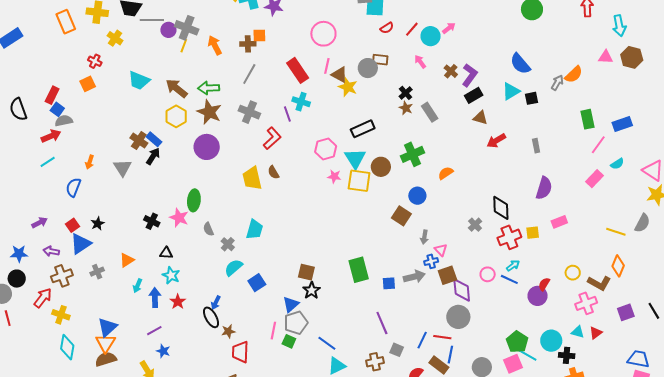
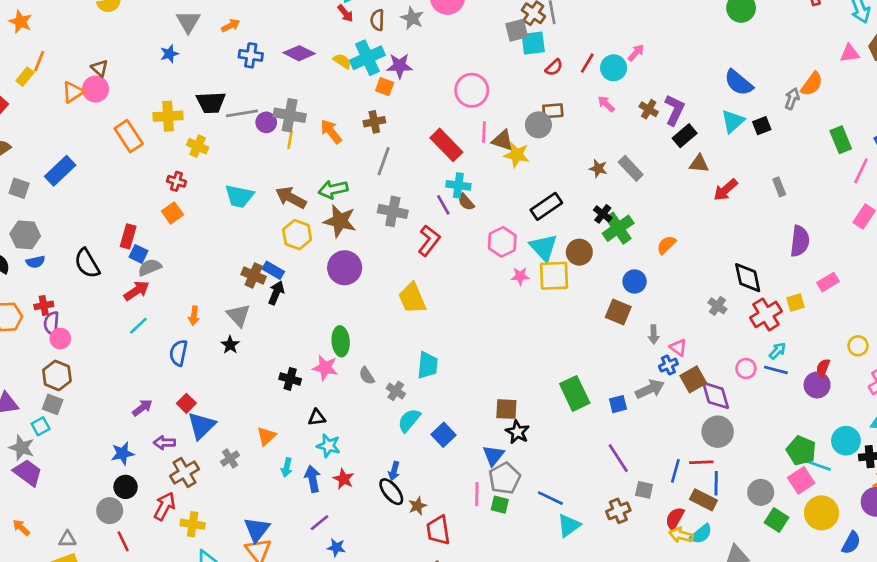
orange square: (259, 35) -> (385, 87), moved, turned 32
black cross: (406, 93) -> (603, 214), moved
brown semicircle: (273, 172) -> (466, 202), moved
black star: (98, 224) -> (230, 345), moved

